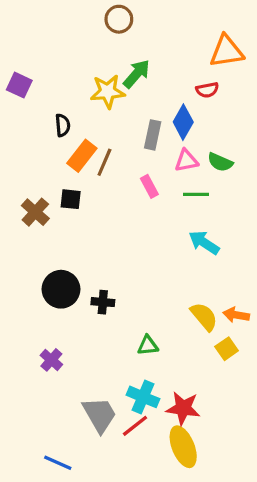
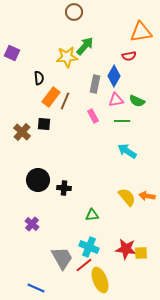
yellow square: (227, 349) -> (141, 253), moved, turned 32
red star: (183, 408) -> (126, 249), moved
yellow ellipse: (183, 447) -> (100, 280), moved

